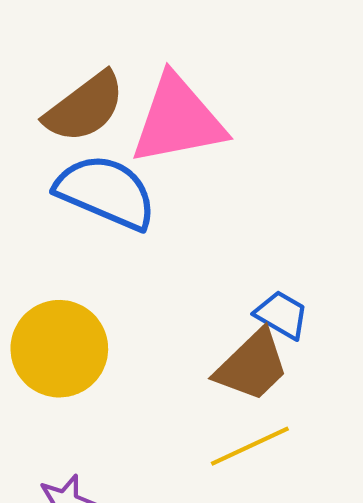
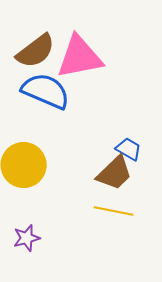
yellow line: (250, 446) -> (114, 211), turned 36

